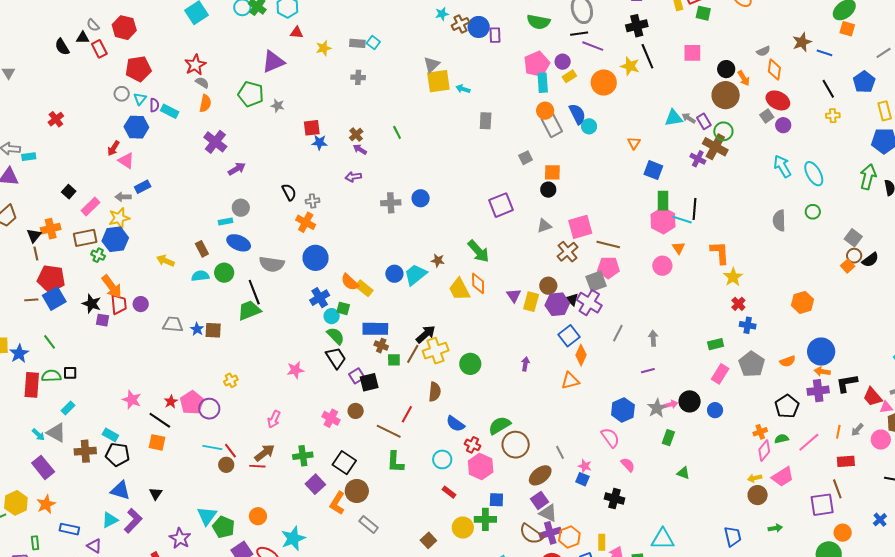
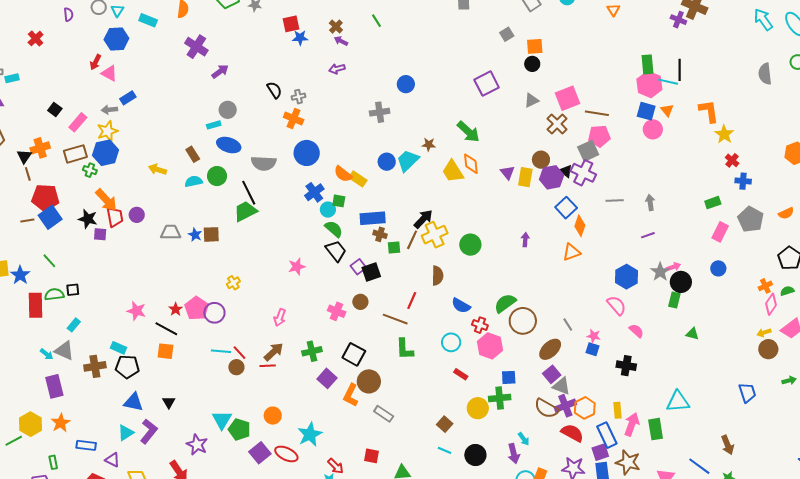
purple semicircle: (154, 105) -> (68, 15), moved
blue square: (653, 170) -> (646, 111), moved
gray cross: (391, 203) -> (380, 112), moved
gray line: (618, 333) -> (615, 201), turned 66
black circle: (690, 401) -> (681, 282), moved
purple rectangle: (43, 467) -> (54, 386), turned 30

